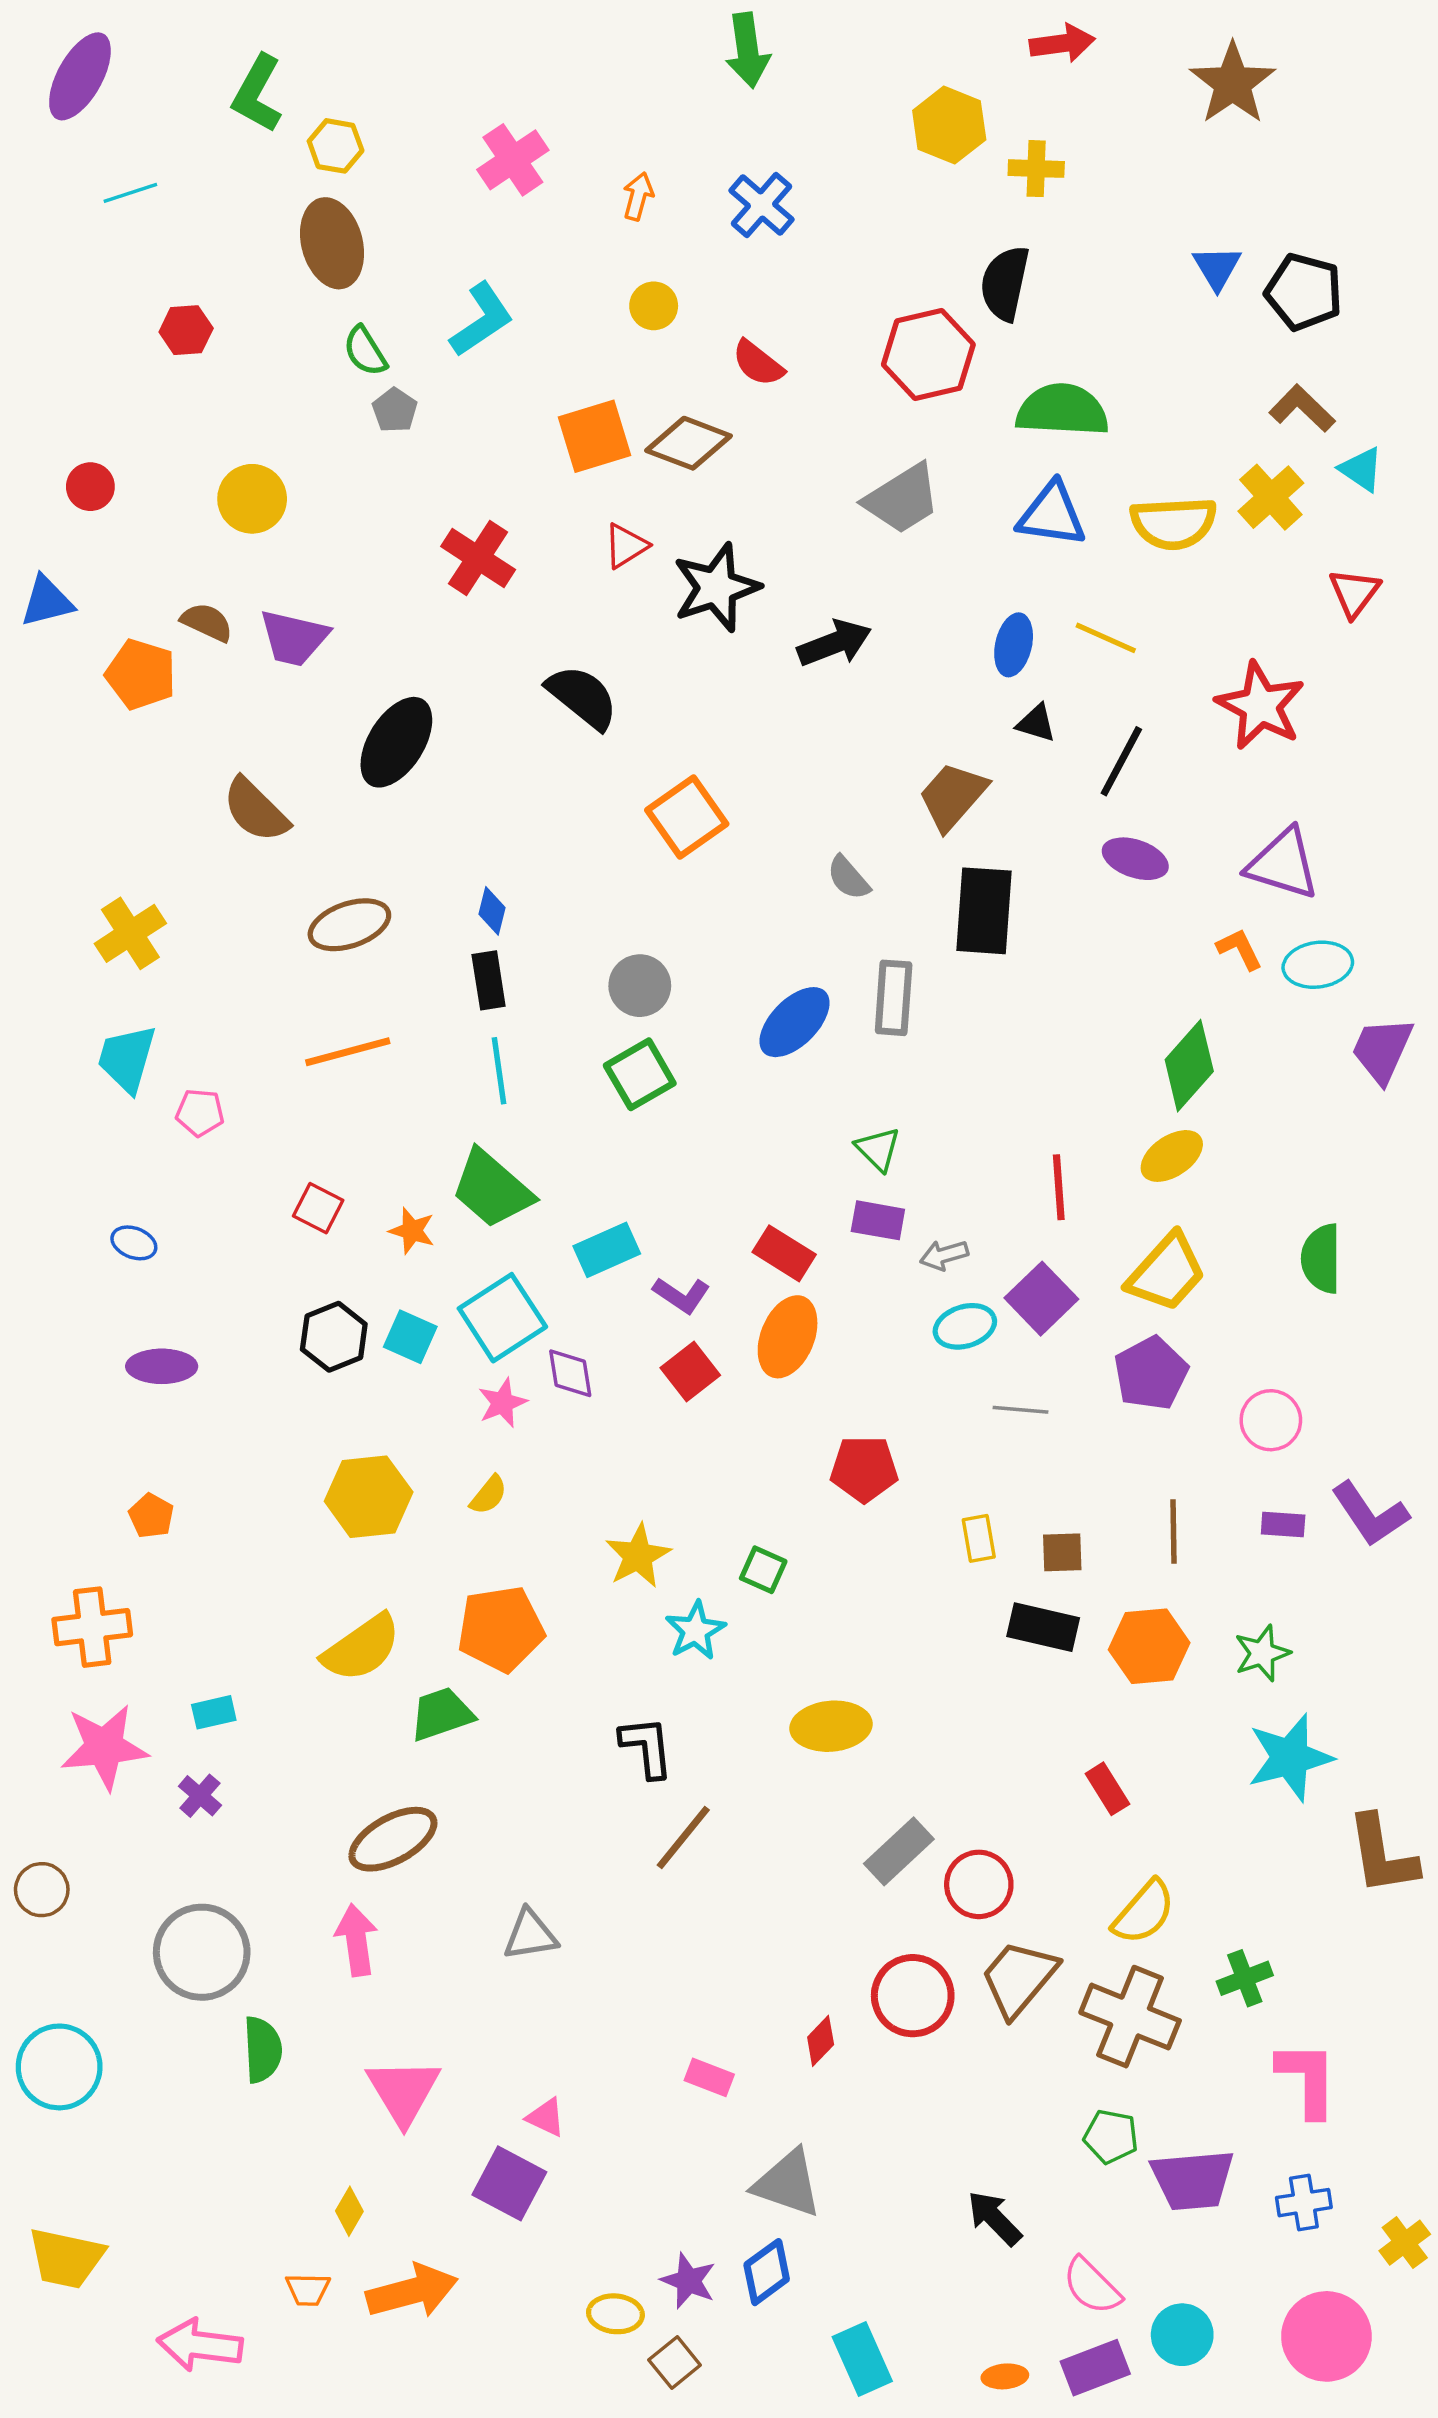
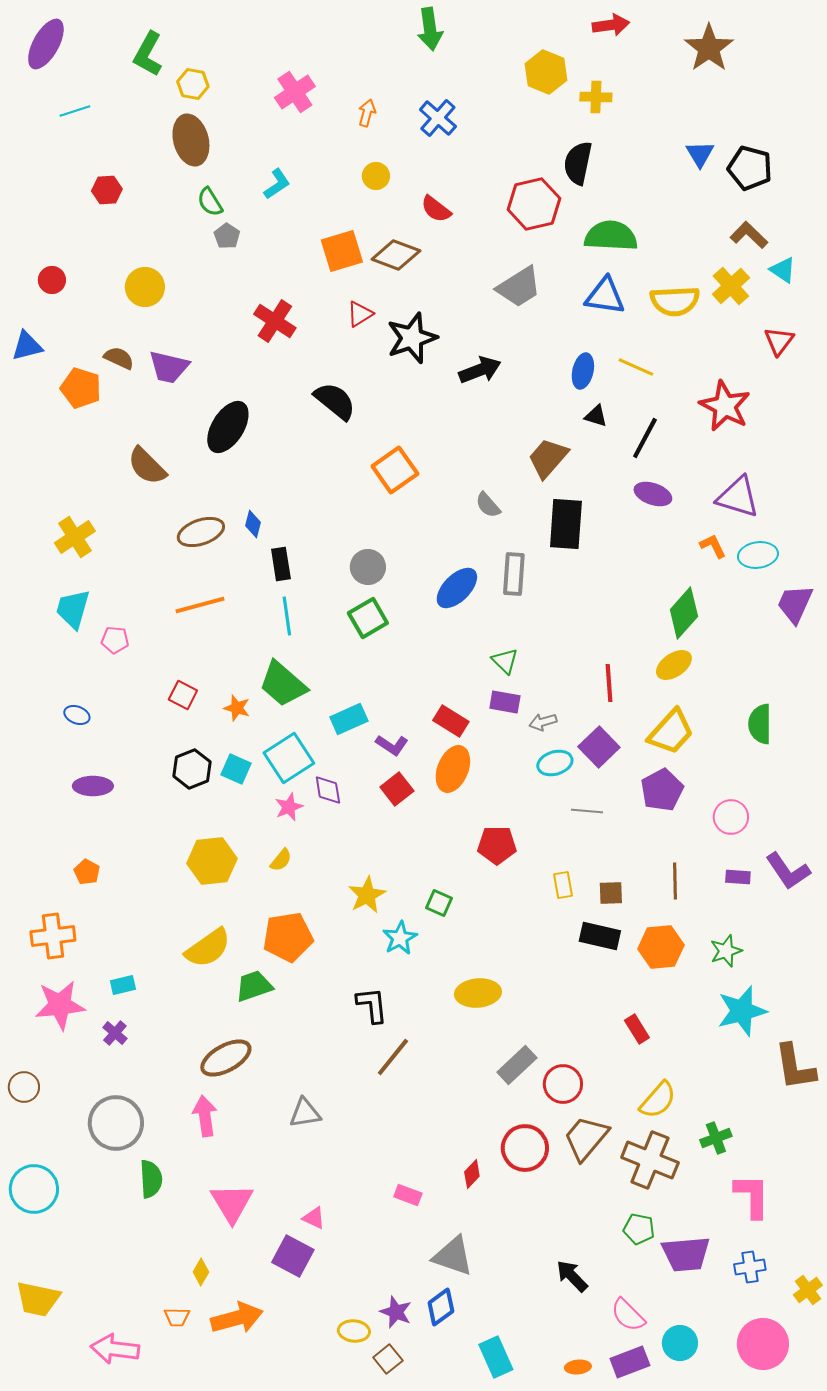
cyan L-shape: (482, 320) -> (277, 184), size x0.7
blue diamond: (492, 911) -> (253, 524), moved

